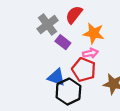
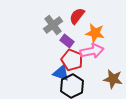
pink arrow: (90, 53) -> (92, 51), size x1.6
red pentagon: (84, 70) -> (72, 60), moved

